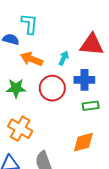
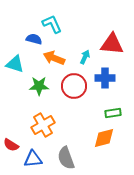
cyan L-shape: (29, 24) -> (52, 24), turned -30
green rectangle: (91, 106) -> (113, 113), moved
orange cross: (20, 129) -> (43, 125), turned 30

